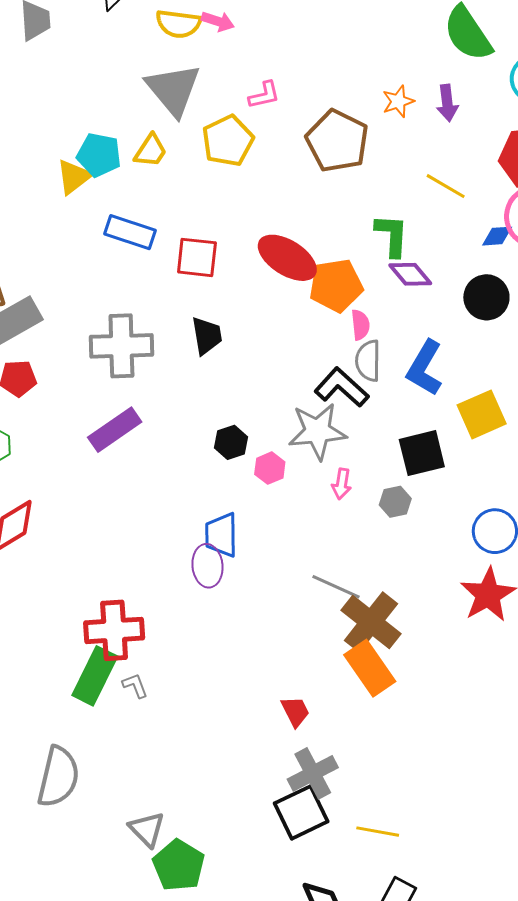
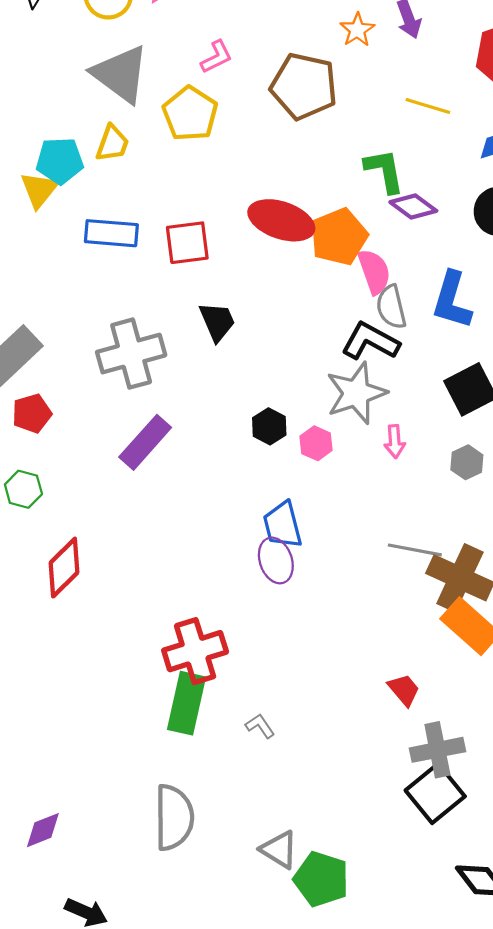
pink semicircle: (360, 325) -> (374, 272), size x1.4
gray hexagon: (395, 502) -> (467, 462), moved
gray L-shape: (135, 686) -> (260, 726), moved
gray cross: (313, 773) -> (437, 750), turned 30

